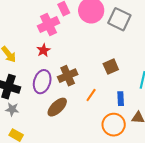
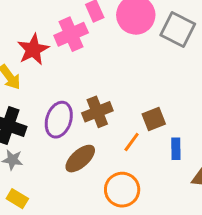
red star: (43, 50) -> (33, 49), moved, size x1.5
brown square: (111, 67) -> (154, 119), moved
orange circle: (114, 125) -> (122, 190), moved

